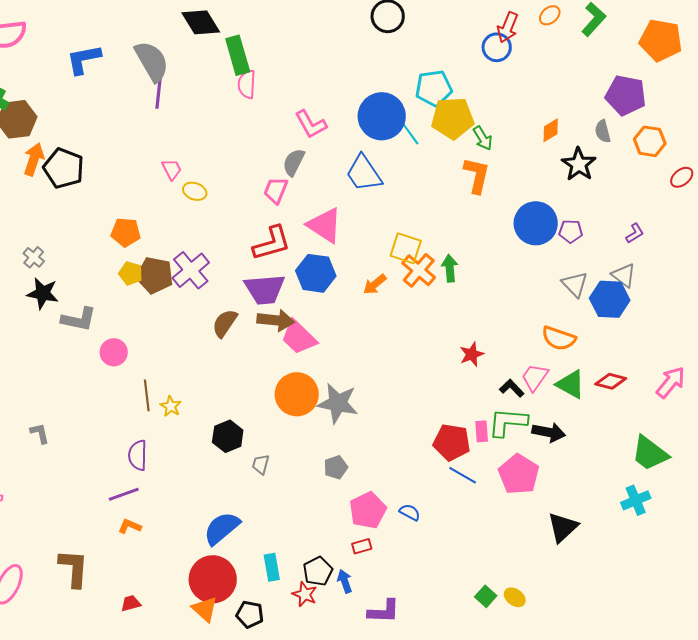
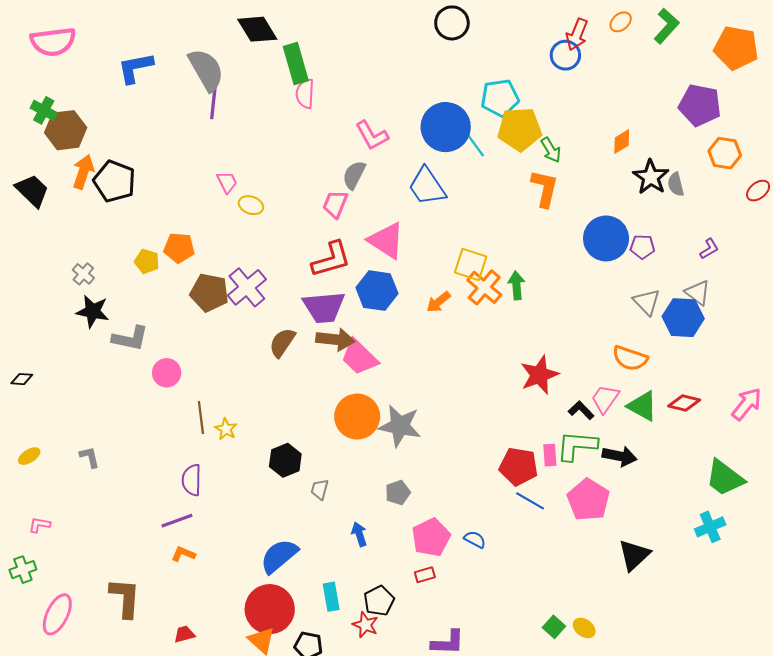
gray semicircle: (603, 131) -> (676, 184), moved
yellow pentagon: (131, 273) -> (147, 261), moved
red star: (472, 354) -> (539, 375), size x1.5
blue arrow: (345, 581) -> (359, 534), moved

